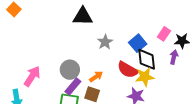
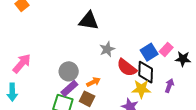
blue square: (138, 43) -> (149, 52), moved
purple arrow: (174, 57) -> (169, 86), moved
red semicircle: (128, 70) -> (127, 68), moved
pink arrow: (32, 76) -> (22, 63), moved

